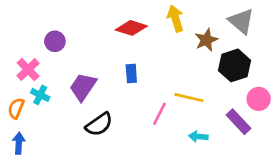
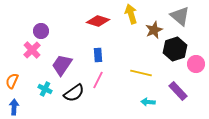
pink cross: (28, 69) -> (32, 50), moved
cyan cross: (40, 95) -> (45, 89), moved
pink circle: (259, 99) -> (196, 64), moved
pink line: (159, 114) -> (98, 80), moved

